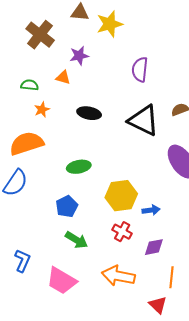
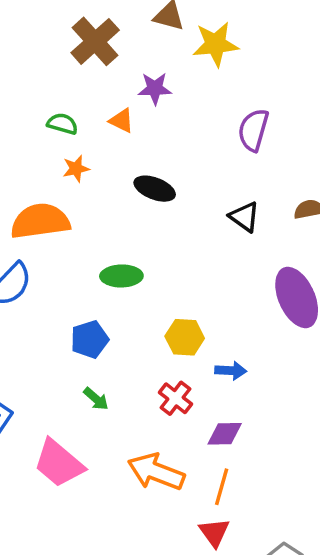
black triangle: (143, 120) -> (244, 217), size x0.6
yellow hexagon: (121, 196) -> (185, 337), size x0.7
green arrow: (76, 240) -> (96, 399), size x0.7
orange line: (171, 277) -> (222, 487), moved

